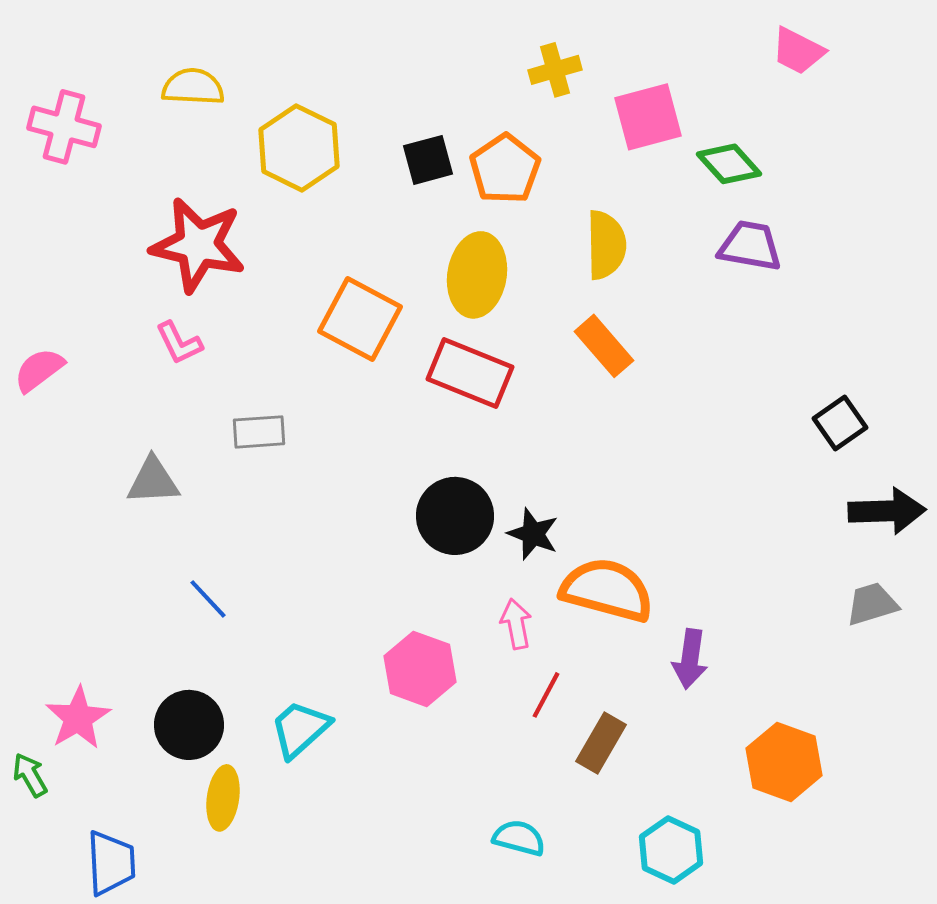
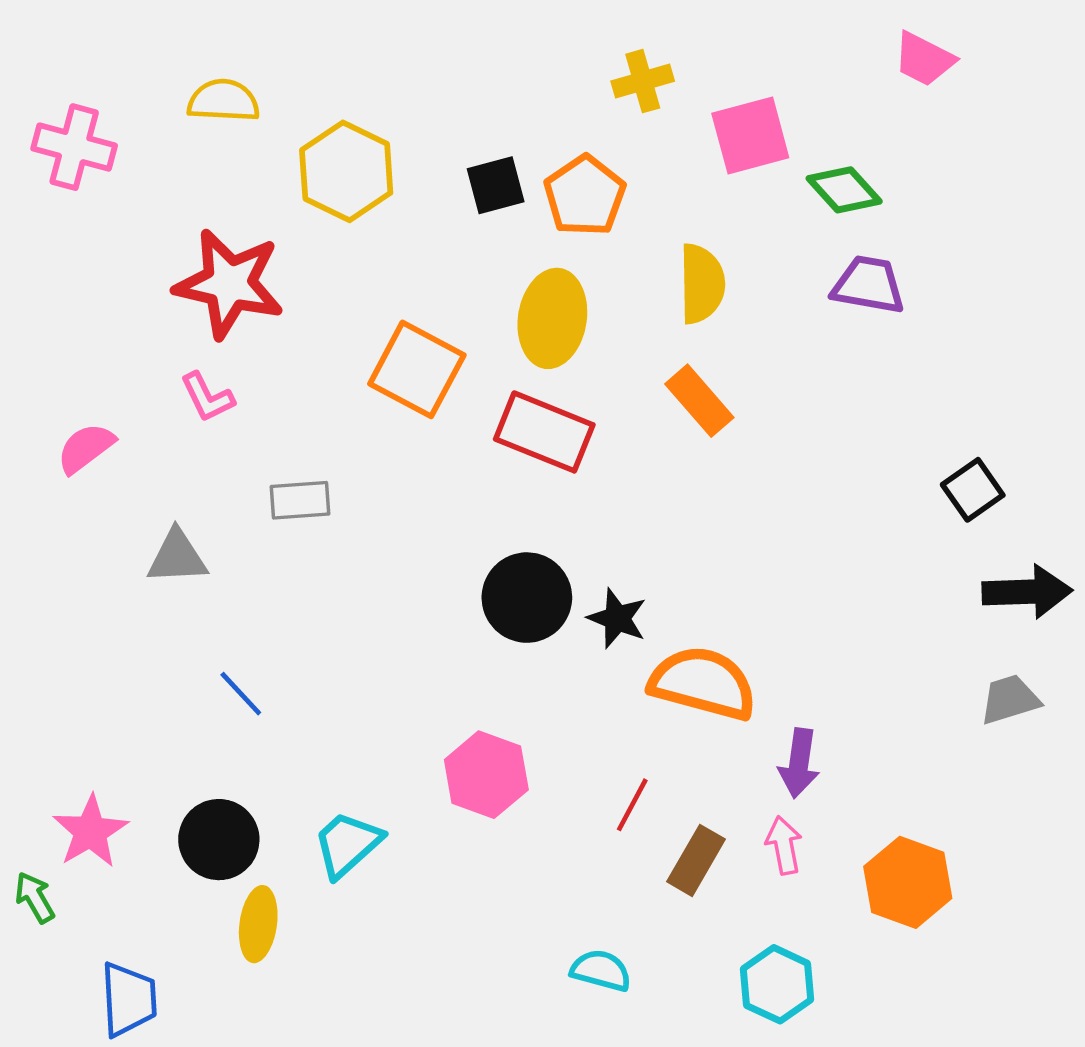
pink semicircle: (39, 370) -> (86, 448), moved
pink arrow: (516, 624) -> (784, 845), moved

